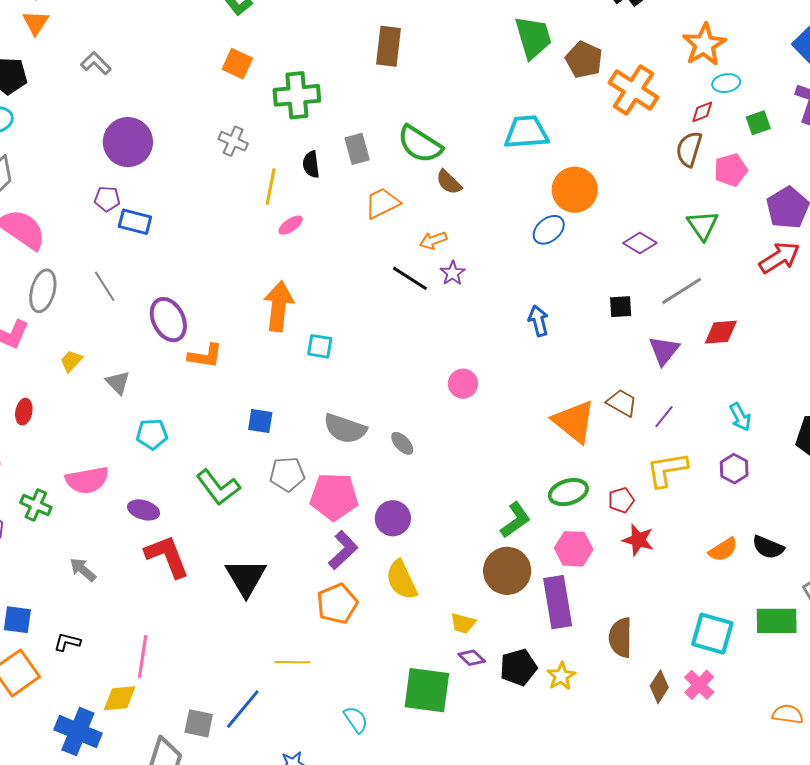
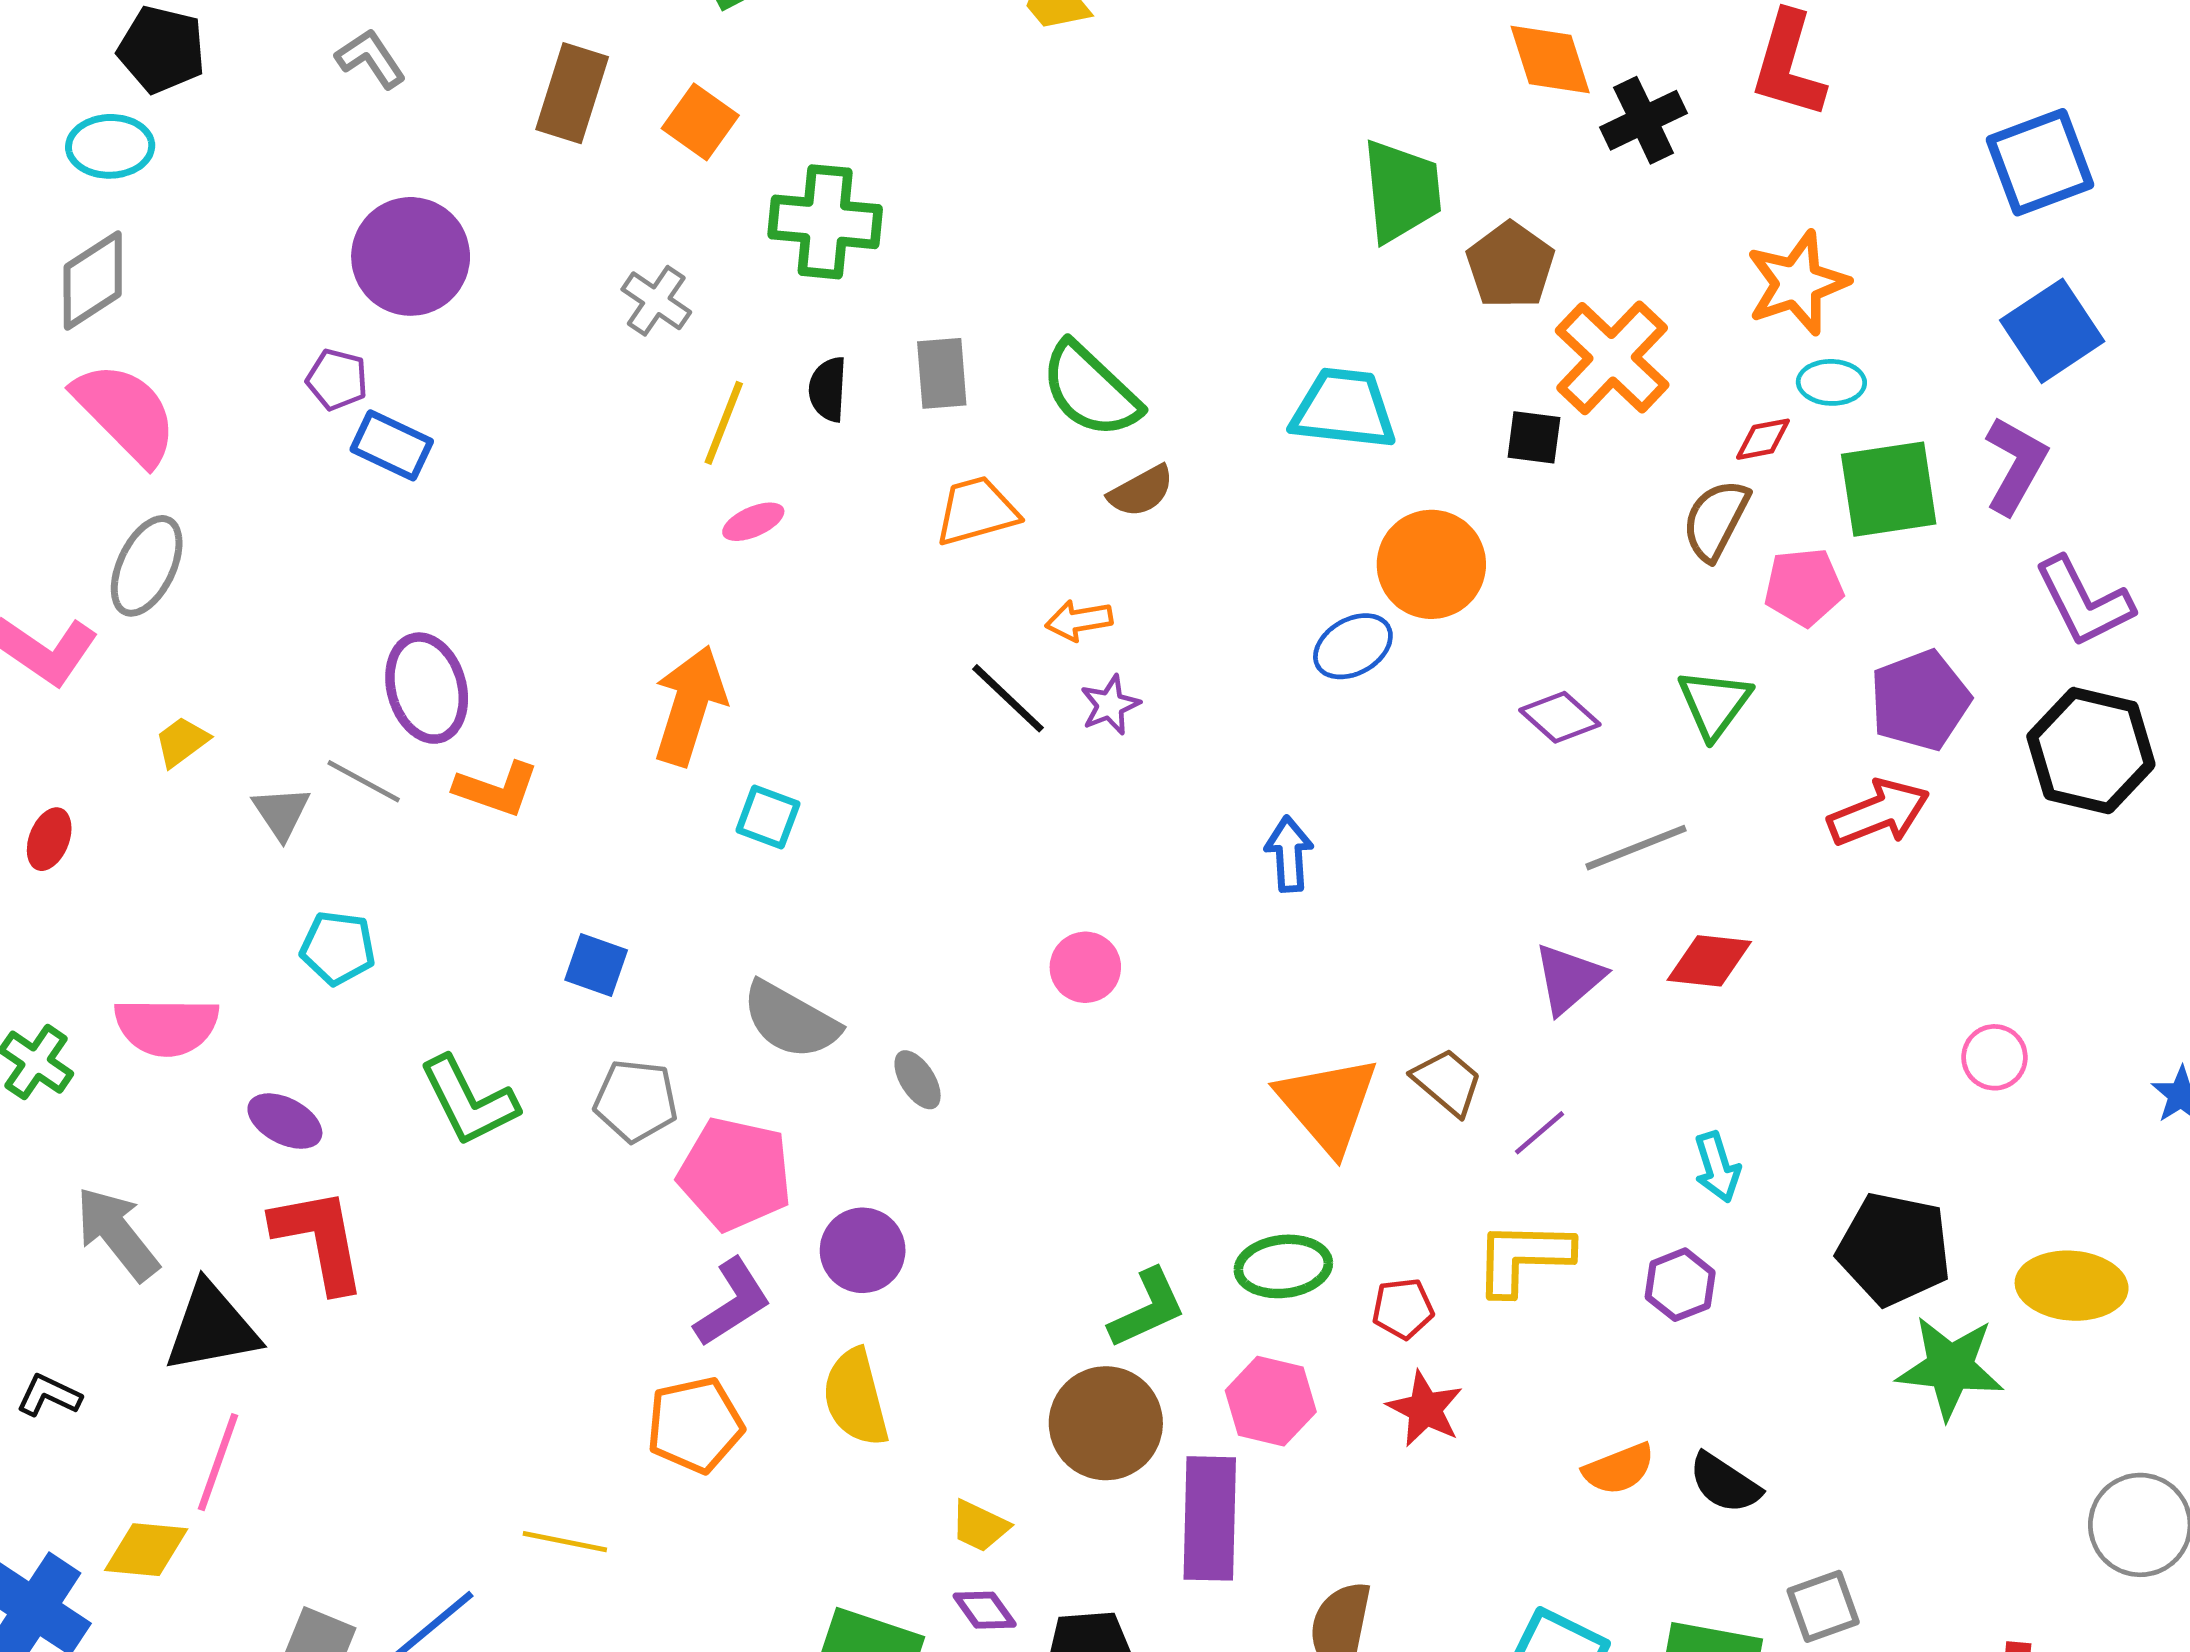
brown rectangle: (388, 46) -> (572, 93), moved
green square: (758, 123) -> (1889, 489), size x1.8
brown semicircle: (449, 182) -> (1141, 491), turned -84
gray line: (105, 286) -> (364, 781), moved, turned -40
black square: (621, 307) -> (1534, 437), moved
gray arrow: (83, 570) -> (117, 1234), size x1.5
black triangle: (246, 577) -> (212, 1328), moved, turned 39

